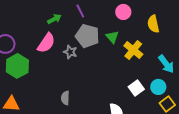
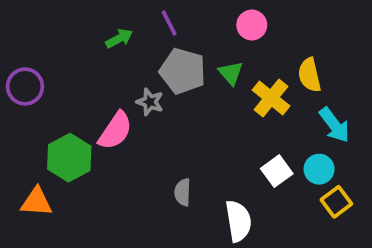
yellow semicircle: (153, 24) -> (309, 75), moved
pink semicircle: (46, 43) -> (115, 131), moved
green hexagon: (17, 66) -> (69, 158), moved
gray semicircle: (65, 98) -> (183, 192), moved

